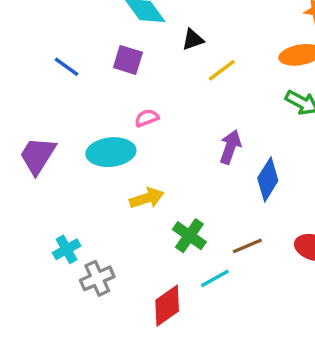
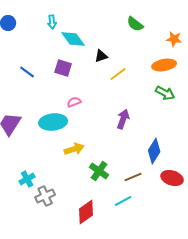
blue diamond: (268, 179) -> (154, 151), moved
cyan line: (215, 278) -> (123, 201), moved

